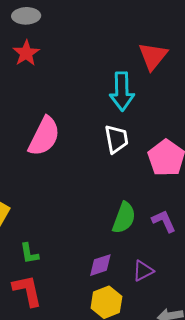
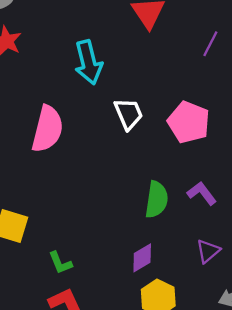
cyan arrow: (122, 91) -> (89, 62), moved
purple triangle: (143, 271) -> (208, 251), moved

